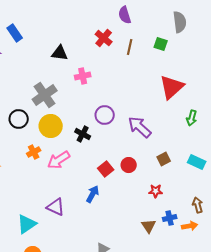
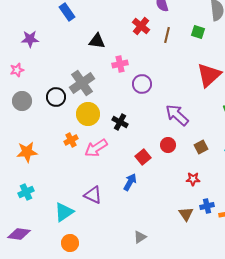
blue rectangle: (15, 33) -> (67, 12), moved
purple circle: (105, 115) -> (142, 84), moved
black circle: (19, 119) -> (56, 97), moved
red circle: (129, 165) -> (168, 145), moved

